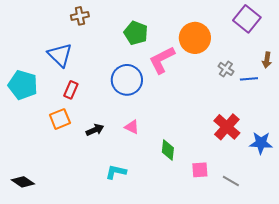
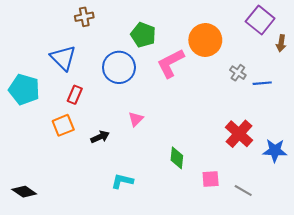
brown arrow: (267, 60) -> (281, 43), moved
blue circle: (127, 80) -> (119, 67), moved
pink triangle: (132, 127) -> (136, 119), moved, turned 49

